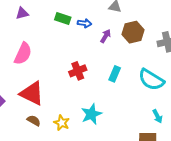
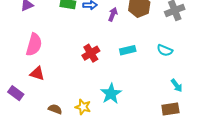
cyan rectangle: (115, 74) -> (128, 50), turned 63
cyan semicircle: (151, 80) -> (165, 50), size x0.6
red triangle: (32, 93) -> (37, 73), moved, size x0.6

